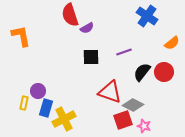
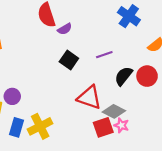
black square: (91, 57) -> (69, 60), turned 36
blue rectangle: (46, 108) -> (17, 127), moved
pink star: (144, 126) -> (121, 125), moved

